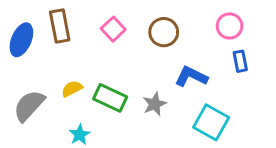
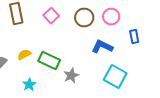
pink circle: (229, 26) -> (111, 17), moved
gray star: (155, 104) -> (71, 76), moved

